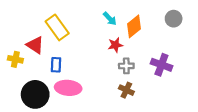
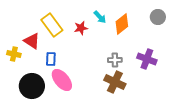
red star: (115, 45) -> (81, 28), moved
pink ellipse: (68, 88) -> (62, 80), turned 45
brown cross: (126, 90) -> (115, 82), size x1.5

